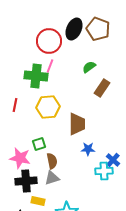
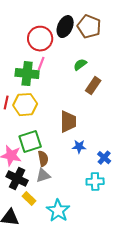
yellow hexagon: (48, 107) -> (25, 105), moved
green square: (39, 144) -> (30, 142), size x1.6
cyan cross: (104, 171) -> (95, 182), moved
black cross: (26, 181) -> (17, 179), turned 30
yellow rectangle: (38, 201) -> (29, 199), turned 32

